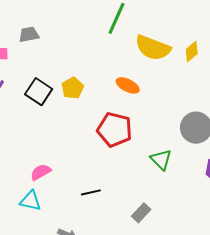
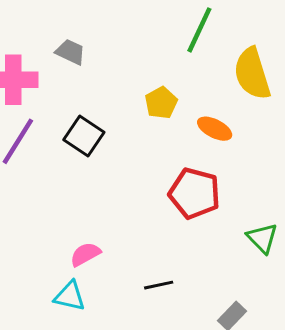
gray trapezoid: (29, 34) -> (70, 52), turned 35
yellow semicircle: (153, 48) -> (252, 74), turned 51
yellow pentagon: (73, 88) -> (161, 103), moved

